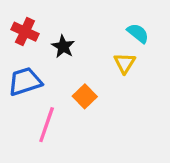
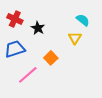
pink line: (47, 125) -> (28, 75), turned 30

